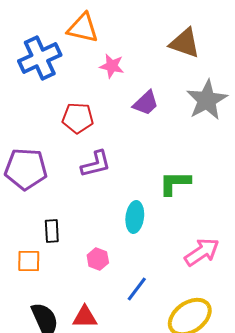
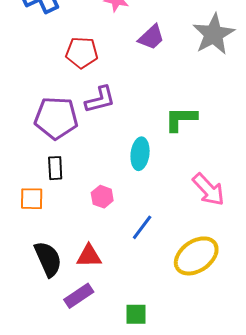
purple pentagon: (26, 169) -> (56, 118), moved
pink arrow: (202, 252) -> (208, 190), turned 81

